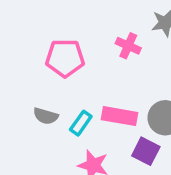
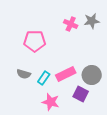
pink cross: (128, 46) -> (71, 24), moved
pink rectangle: (119, 116) -> (66, 74), turned -36

